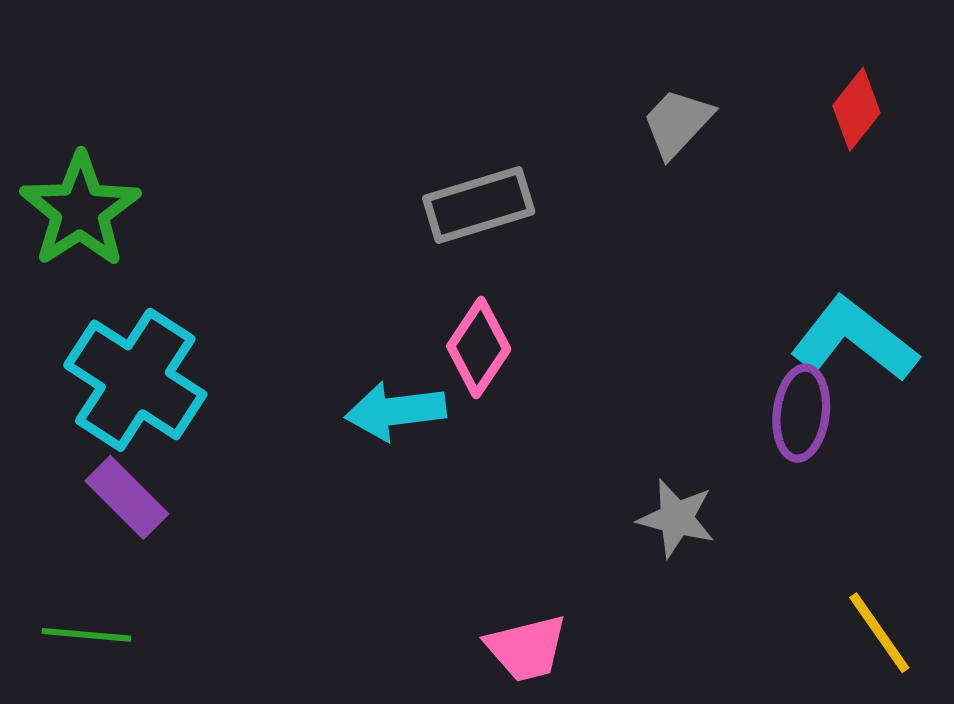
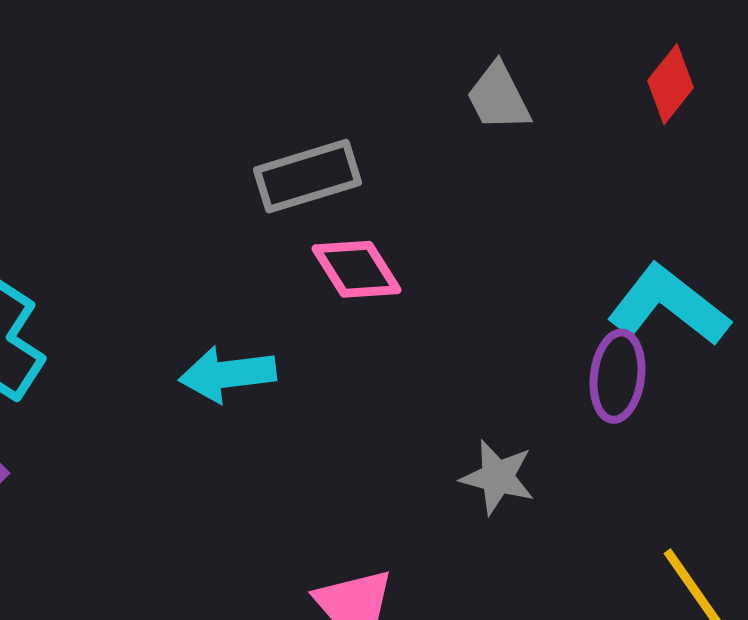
gray trapezoid: (677, 123) -> (498, 97), turned -70
pink diamond: (479, 348) -> (356, 269), moved, turned -66

